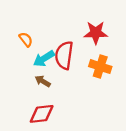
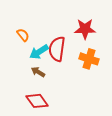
red diamond: (42, 114) -> (37, 101), turned 60

